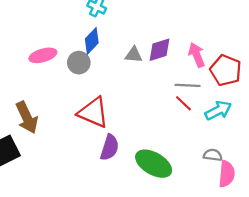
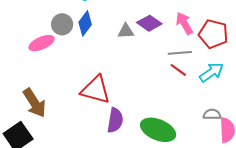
purple diamond: (160, 50) -> (149, 23), turned 60
gray circle: (79, 63) -> (62, 24), moved

